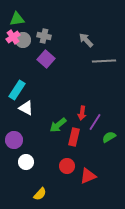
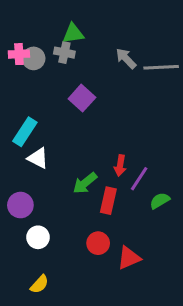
green triangle: (17, 19) -> (73, 34), moved
pink cross: (13, 37) -> (19, 54), turned 32
purple square: (46, 59) -> (82, 98), moved
gray line: (104, 61) -> (161, 67), moved
yellow semicircle: (40, 194) -> (39, 284), moved

